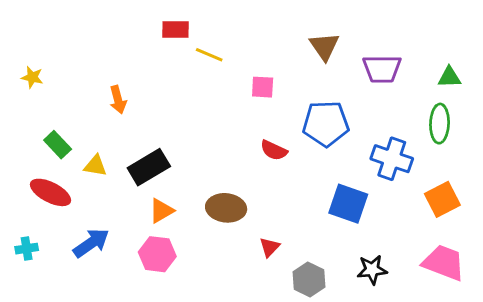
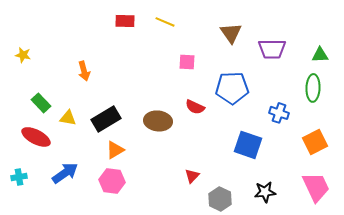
yellow line: (209, 55) -> (165, 22), moved
blue cross: (392, 159) -> (279, 113), size x0.7
brown ellipse: (226, 208) -> (158, 121), moved
pink trapezoid: (444, 263) -> (316, 187), turned 44

